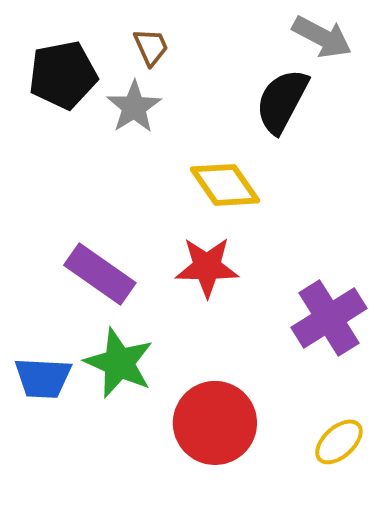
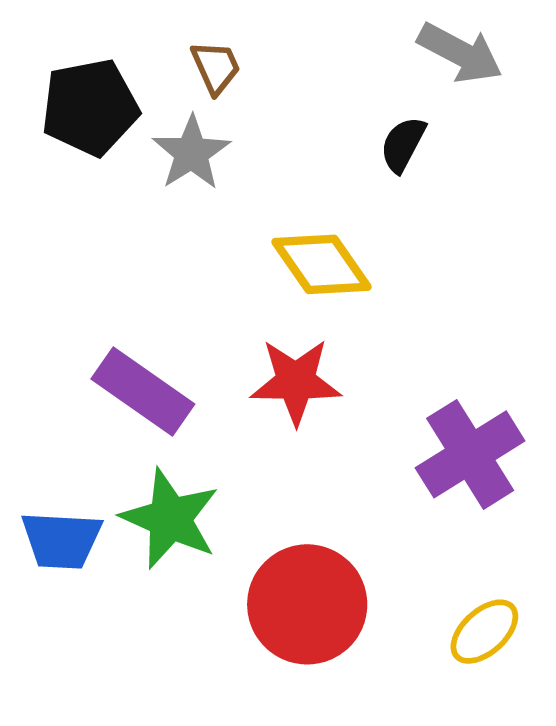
black semicircle: (282, 101) -> (403, 144), size x0.6

